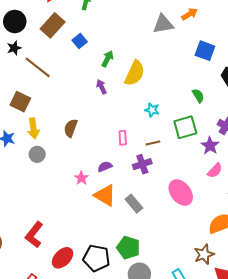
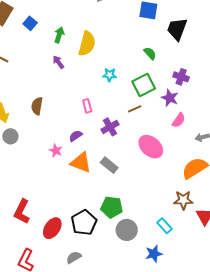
brown line: (153, 143) -> (135, 109), moved
brown star: (204, 254) -> (183, 200), turned 30
black pentagon: (96, 258) -> (84, 222), turned -30

